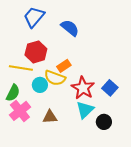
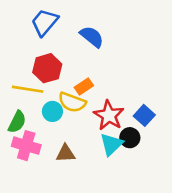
pink cross: (20, 111) -> (26, 146), turned -35
black circle: (104, 122) -> (130, 138), moved

